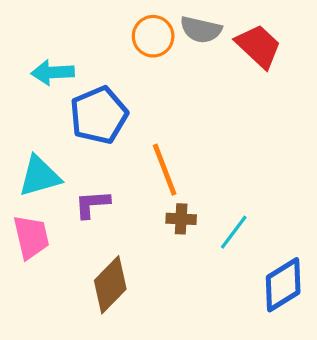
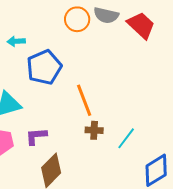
cyan arrow: (53, 72) -> (16, 41), size x0.7
purple L-shape: (92, 204) -> (36, 136), moved

